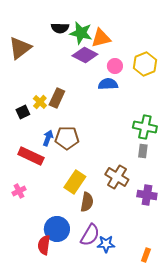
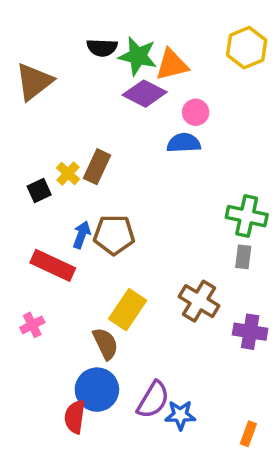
yellow hexagon: (145, 64) -> (247, 48), moved
brown semicircle: (87, 202) -> (105, 344), moved, turned -36

